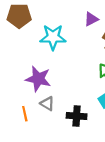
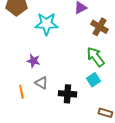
purple star: (38, 79) -> (33, 61), size x0.6

